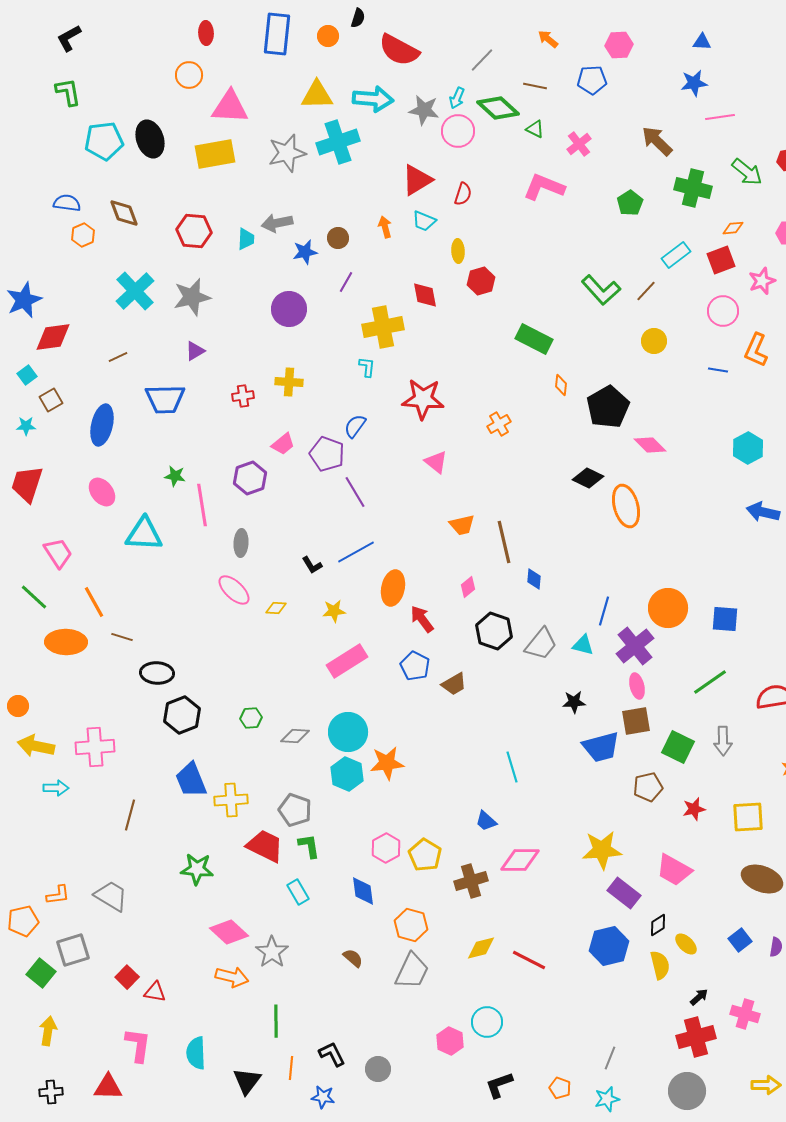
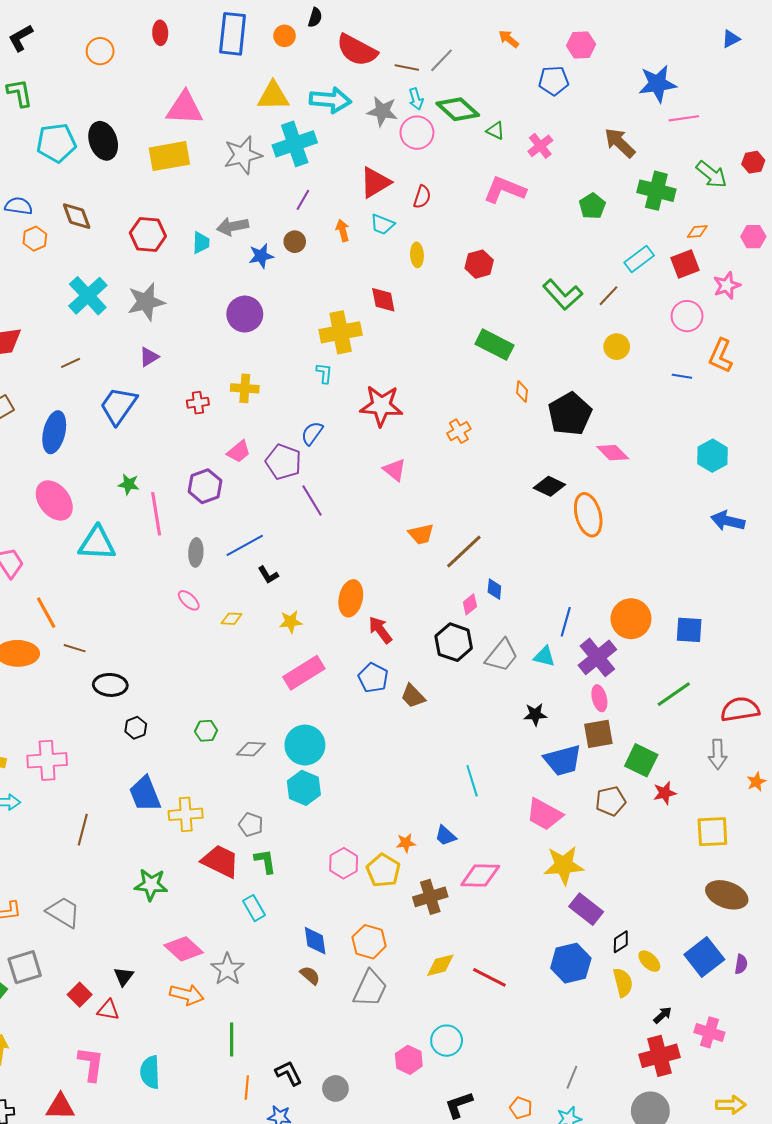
blue triangle: (702, 42) -> (731, 39), moved, turned -30
orange circle: (189, 75) -> (100, 51), moved
blue star: (694, 83) -> (657, 84), size x1.4
brown line: (535, 86) -> (407, 67), moved
cyan arrow: (457, 98) -> (416, 99), turned -40
red hexagon: (481, 281) -> (479, 264), moved
purple line: (346, 282) -> (303, 200), moved
blue trapezoid: (165, 399) -> (118, 406), turned 126
pink ellipse: (102, 492) -> (54, 500), size x1.4
brown line: (504, 542) -> (464, 551), turned 60
blue line: (356, 552) -> (245, 545), moved
pink diamond: (468, 587) -> (470, 604), moved
pink ellipse: (234, 590) -> (189, 600), size x0.7
brown trapezoid: (454, 684) -> (413, 696), turned 76
black hexagon: (182, 715) -> (136, 728), size x0.6
gray arrow: (723, 741) -> (718, 754), moved
orange star: (387, 763) -> (406, 843), moved, size x0.6
red star: (694, 809) -> (665, 793), moved
gray pentagon: (295, 810) -> (251, 825), size x0.7
pink trapezoid: (674, 870) -> (544, 814), moved
blue diamond: (363, 891) -> (315, 941), moved
blue square: (740, 940) -> (704, 957), size x1.6
black triangle: (247, 1081) -> (124, 976), moved, size x0.7

